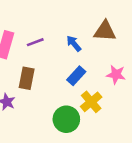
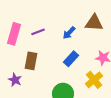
blue arrow: (74, 43) -> (69, 33), turned -96
yellow cross: (91, 102) -> (94, 80), moved

